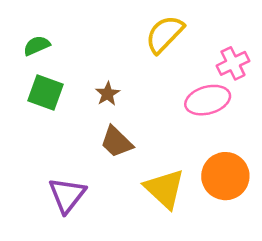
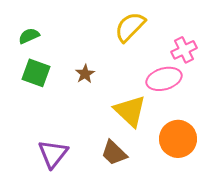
brown trapezoid: (116, 142) -> (114, 153), moved
yellow triangle: (165, 189) -> (130, 111), moved

